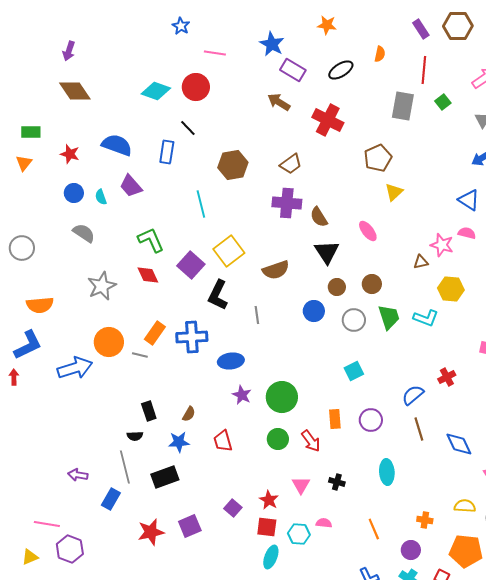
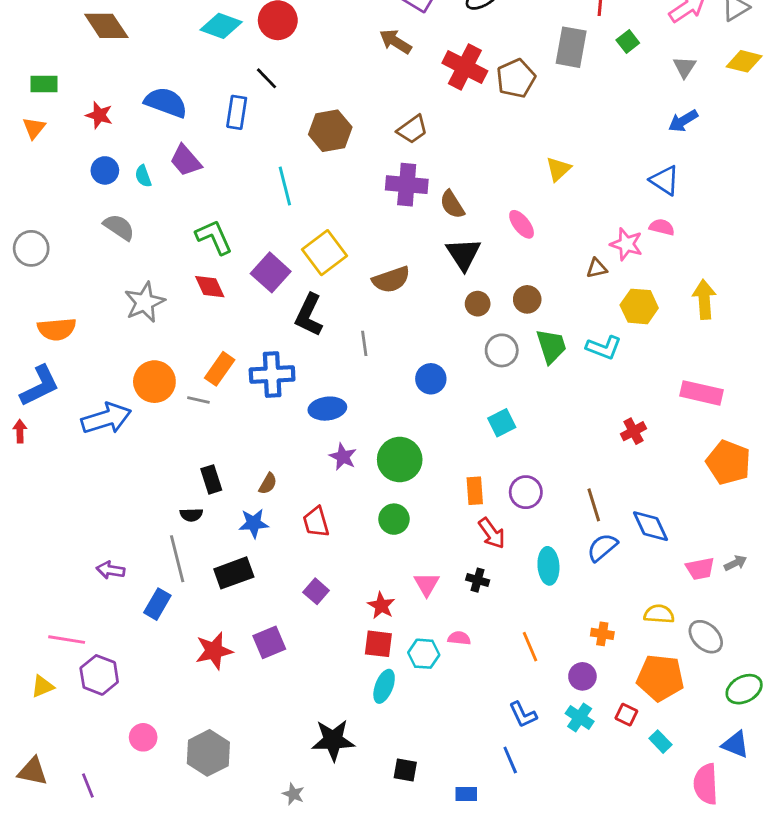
brown pentagon: (378, 158) -> (516, 78), moved
blue circle: (314, 311) -> (431, 379), moved
blue semicircle: (413, 395) -> (602, 547), moved
red arrow: (311, 441) -> (492, 533), moved
purple square: (233, 508) -> (316, 591), moved

